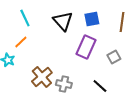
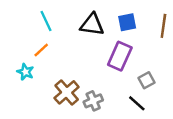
black triangle: (63, 21) -> (92, 25), turned -40
gray square: (114, 57) -> (146, 80), moved
gray cross: (64, 84) -> (93, 101), turned -35

